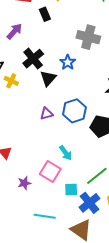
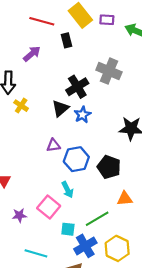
black cross: (33, 59) -> (77, 87), moved
blue star: (68, 62) -> (83, 115), moved
blue hexagon: (74, 111) -> (76, 159), moved

